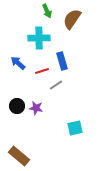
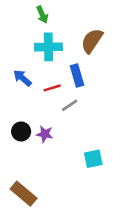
green arrow: (47, 11) -> (42, 15), moved
brown semicircle: (72, 19) -> (92, 41), moved

